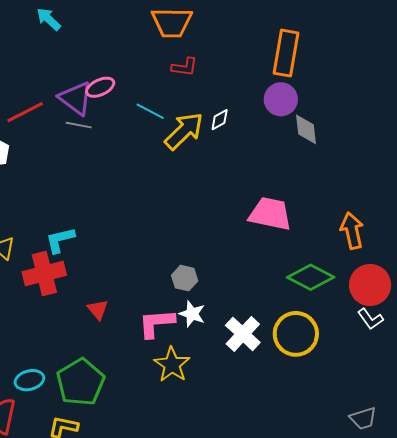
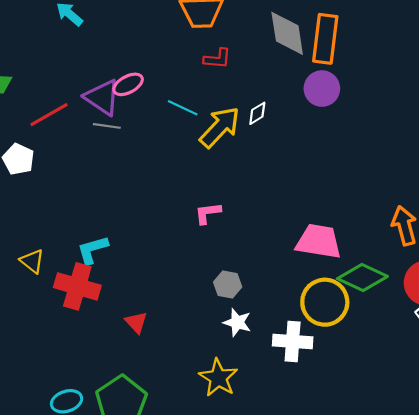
gray diamond: (306, 129) -> (287, 33), moved, size x1.4
pink trapezoid: (270, 214) -> (319, 241), moved
red cross: (44, 273) -> (77, 286), turned 33
pink L-shape: (156, 323) -> (208, 213), moved, size x0.7
white cross: (243, 334) -> (293, 341), turned -36
yellow circle: (296, 334) -> (325, 302), moved

